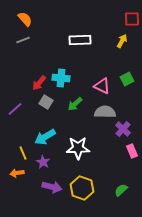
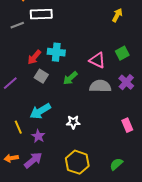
gray line: (23, 40) -> (17, 25), moved
white rectangle: (80, 40) -> (41, 14), moved
purple cross: (123, 129) -> (126, 82), moved
white star: (78, 148) -> (73, 122), size x0.6
orange arrow: (17, 173) -> (11, 158), moved
purple arrow: (52, 187) -> (33, 160), moved, turned -54

